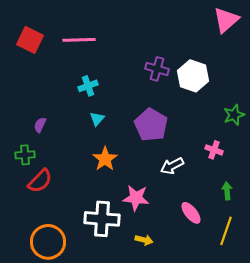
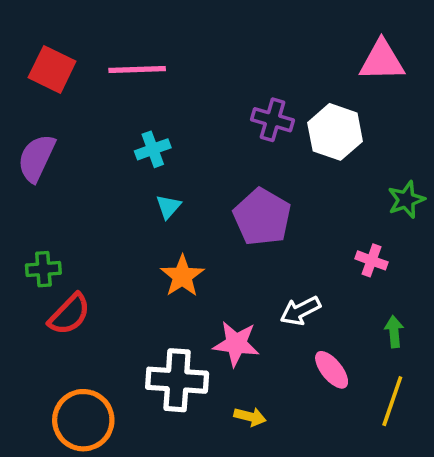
pink triangle: (226, 20) -> (382, 61), moved, turned 40
purple semicircle: (40, 125) -> (36, 158), moved, size x1.8
white arrow: (172, 166) -> (300, 311), moved

